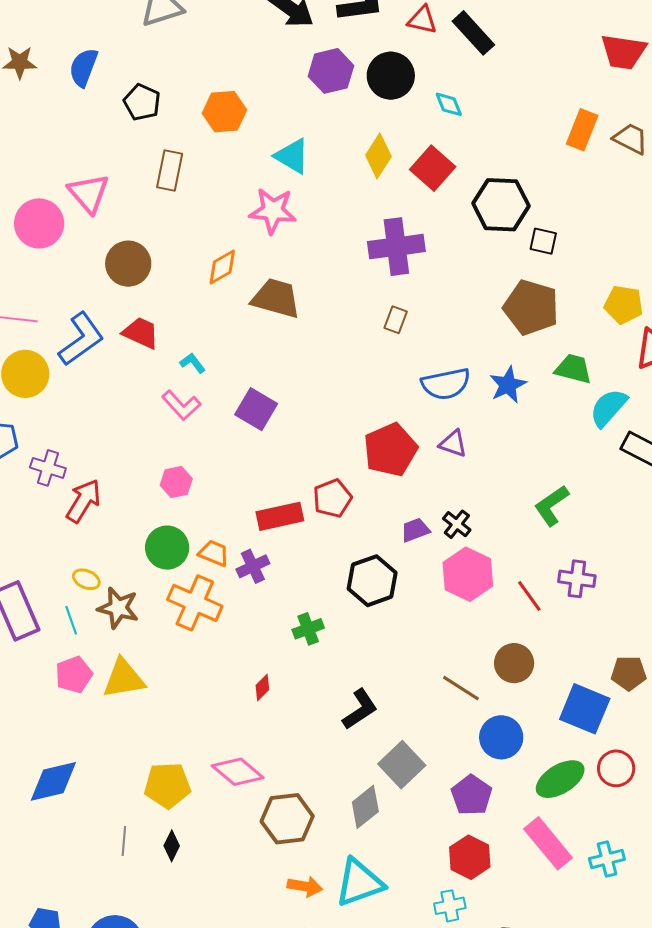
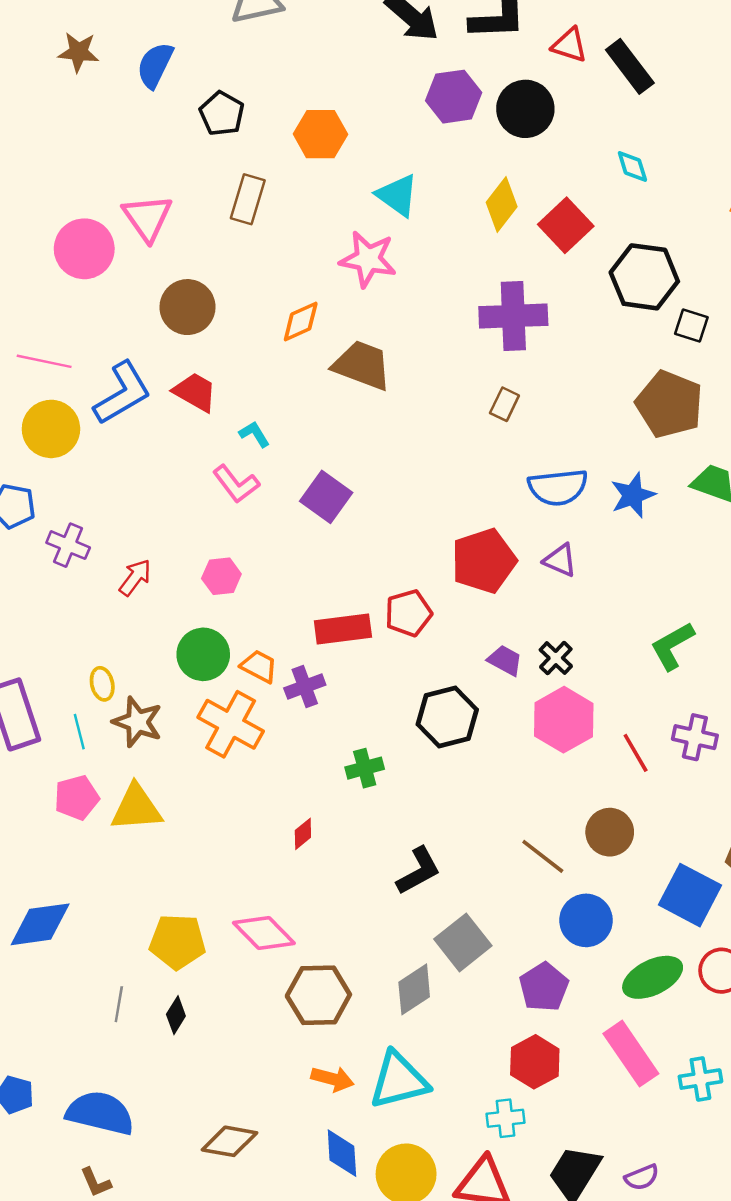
cyan diamond: (449, 104) -> (632, 167), moved
red arrow: (83, 501) -> (135, 577), moved, size x0.7
purple trapezoid: (415, 530) -> (505, 660), turned 44
yellow ellipse: (86, 579) -> (102, 684), turned 48

